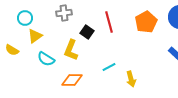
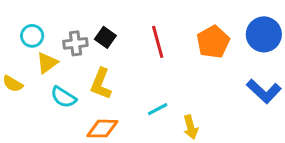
gray cross: (64, 13) -> (75, 43), moved
black square: (87, 32) -> (105, 37), moved

